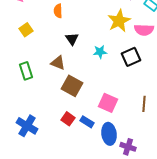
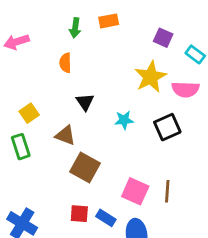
yellow square: (26, 30) -> (29, 113), moved
brown line: (144, 104) -> (167, 191), moved
red square: (68, 119) -> (79, 214), turned -32

